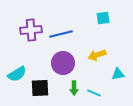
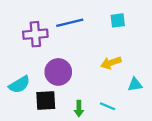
blue line: (61, 34) -> (70, 23), moved
purple circle: (63, 63) -> (58, 72), moved
green arrow: (74, 88) -> (79, 109), moved

